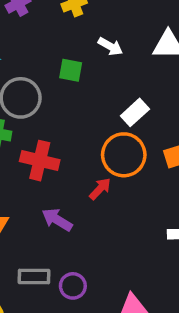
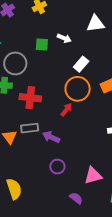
white arrow: (110, 46) -> (64, 38), moved
purple arrow: (57, 220) -> (51, 137), moved
gray rectangle: (34, 276) -> (30, 128), moved

